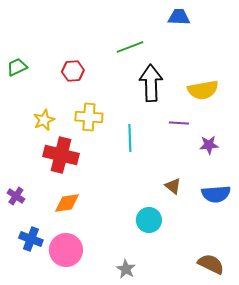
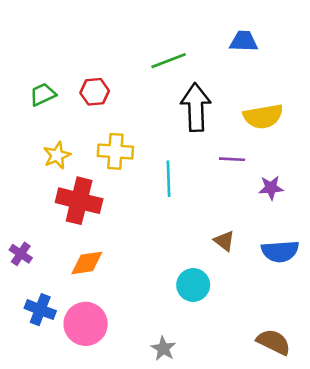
blue trapezoid: (179, 17) -> (244, 41), moved
green trapezoid: (17, 67) -> (43, 94), moved

